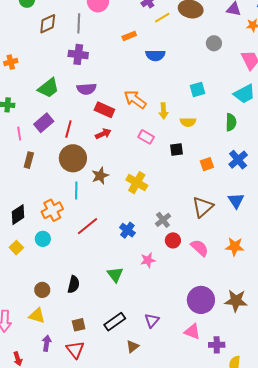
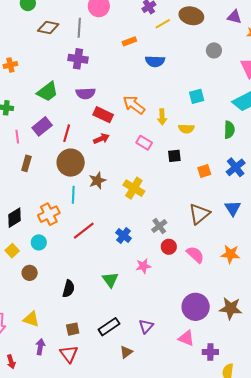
brown diamond: (48, 24) -> (48, 28), turned 35
brown circle: (42, 290) -> (30, 273), moved

